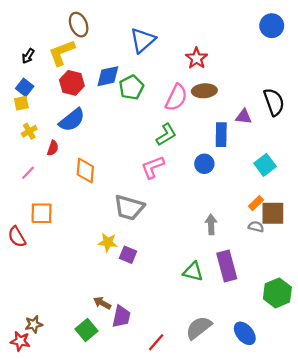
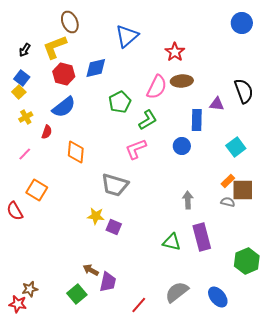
green pentagon: (131, 87) -> (120, 102), moved
yellow square: (21, 103) -> (19, 92), turned -32
orange square: (42, 213) -> (37, 190), turned 30

